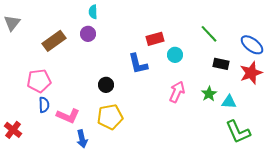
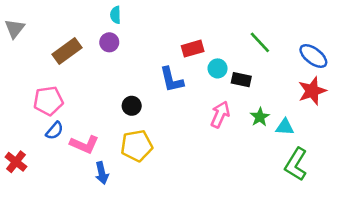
black rectangle: (221, 64) -> (241, 80), moved
blue semicircle: (44, 105) -> (55, 131), turned 42
green L-shape: (238, 132) -> (296, 164), turned 56

